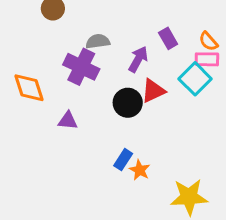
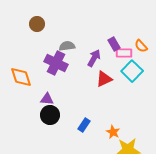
pink rectangle: (207, 59) -> (124, 53), moved
black circle: (128, 103) -> (50, 115), moved
orange star: (140, 170) -> (113, 132), moved

